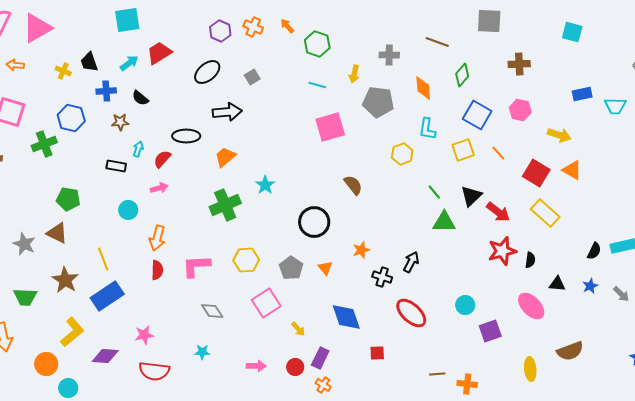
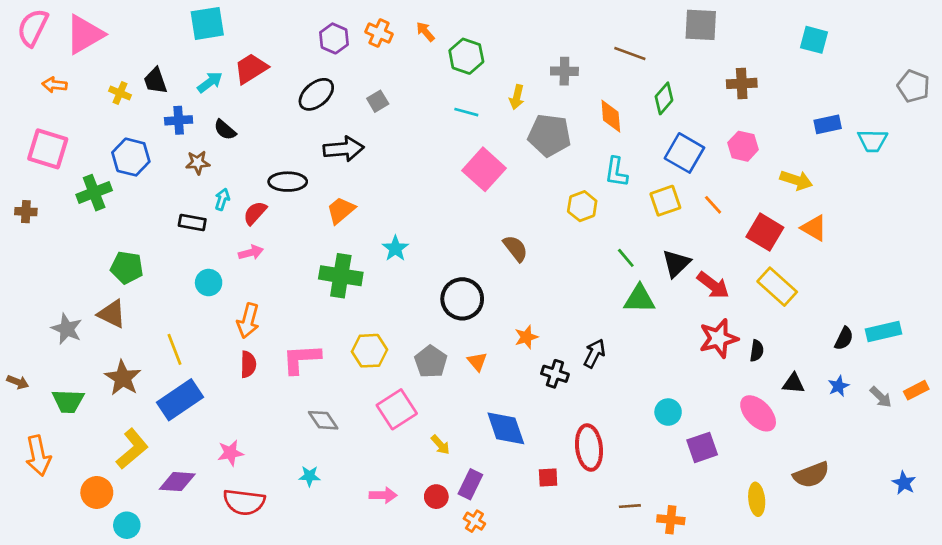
pink square: (330, 127) -> (484, 169), turned -32
green cross: (225, 205) -> (341, 276), turned 32
red ellipse: (411, 313) -> (589, 447), moved, turned 40

